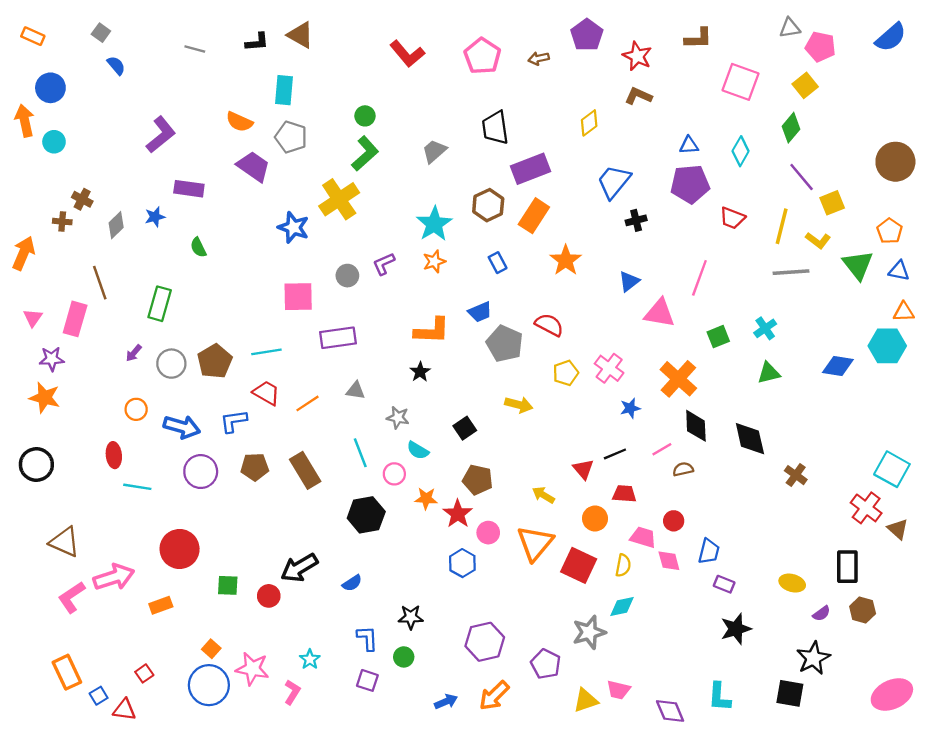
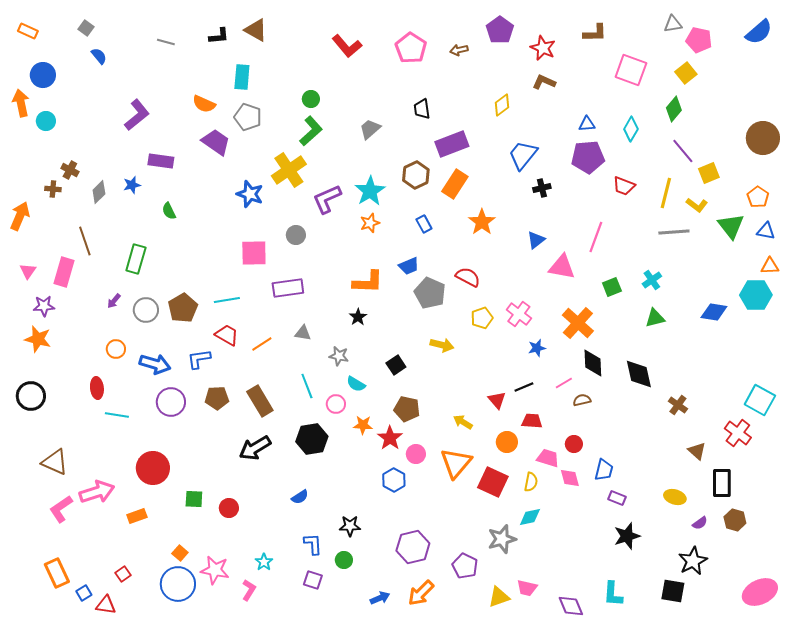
black trapezoid: (495, 128) -> (422, 109), size x0.7
purple L-shape: (384, 264) -> (327, 199), moved, size x1.5
brown triangle: (898, 529) -> (697, 451), moved
black arrow: (299, 568) -> (255, 448), moved

